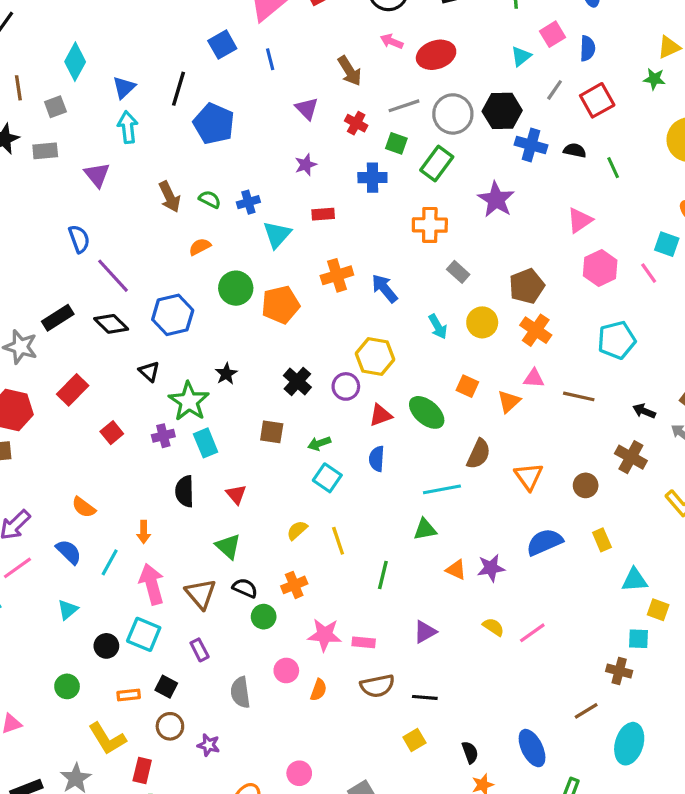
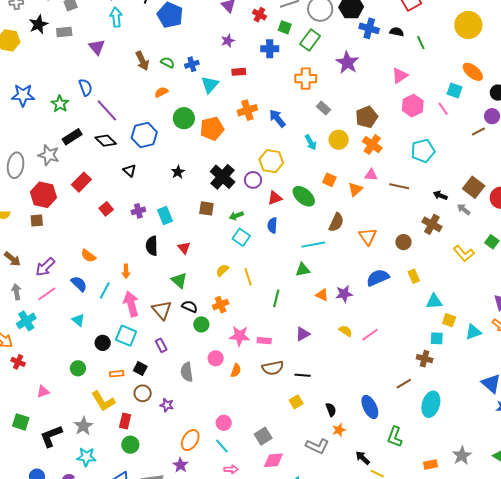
black cross: (297, 381) -> (223, 177), size x1.4
green star: (189, 401) -> (60, 104), moved, size x0.7
cyan triangle: (68, 610) -> (78, 320), turned -40

